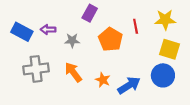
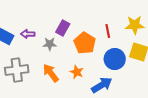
purple rectangle: (90, 13) -> (63, 28), moved
blue circle: (163, 75) -> (115, 59), moved
orange star: (103, 80) -> (77, 72), moved

